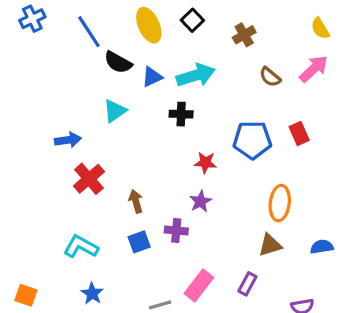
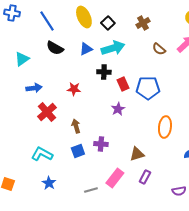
blue cross: (32, 19) -> (12, 13), turned 35
black square: (192, 20) -> (108, 23), moved
black semicircle: (118, 62) -> (55, 48), moved
cyan triangle: (115, 111) -> (22, 59), moved
red rectangle: (299, 133) -> (123, 84), moved
red star: (205, 163) -> (74, 89), moved
purple star: (201, 201) -> (118, 109), moved
brown triangle: (270, 245) -> (137, 154), moved

